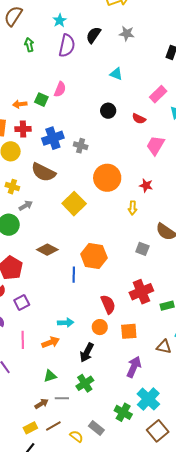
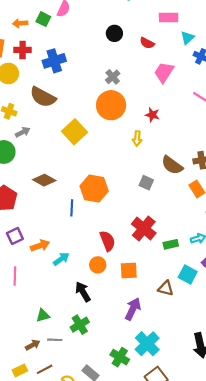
pink rectangle: (158, 94) -> (169, 17), turned 42
gray cross: (81, 146) -> (113, 77), moved, turned 32
red cross: (141, 292) -> (144, 228), turned -30
cyan arrow: (66, 323) -> (61, 259), turned -35
orange arrow: (51, 342) -> (40, 246), moved
black arrow: (87, 353) -> (83, 292), turned 120

